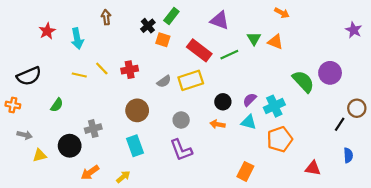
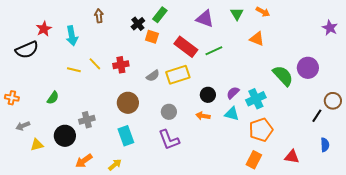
green triangle: (254, 39) -> (237, 14), moved
black semicircle: (29, 76) -> (27, 50), moved
gray arrow: (25, 135) -> (23, 126), turned 144
orange rectangle: (245, 171) -> (254, 160), moved

